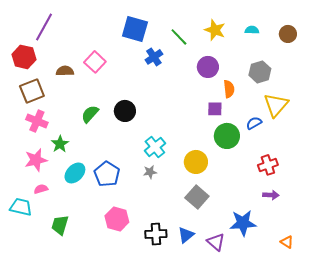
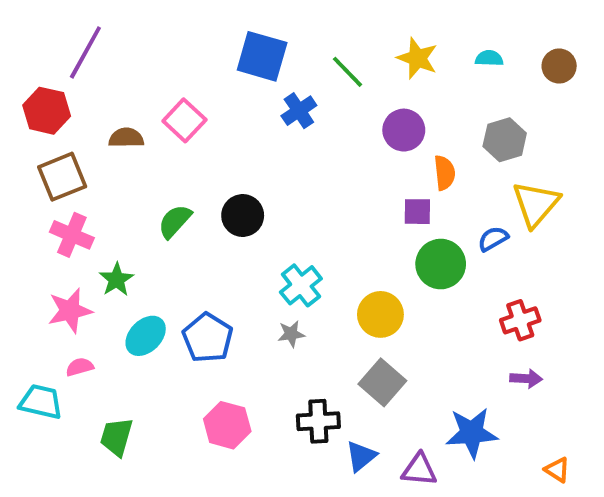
black cross: (156, 234) -> (318, 421), moved
purple triangle: (216, 242) -> (419, 470), turned -36

